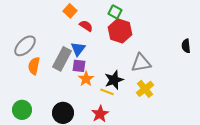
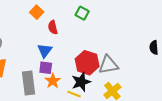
red semicircle: (86, 26) -> (53, 27), turned -136
red hexagon: (120, 31) -> (87, 63), moved
gray rectangle: (62, 59) -> (29, 83), moved, turned -35

